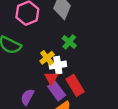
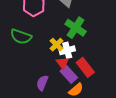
green cross: (69, 42) -> (76, 28), size x1.5

